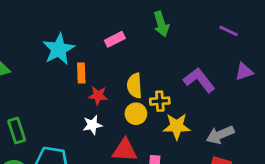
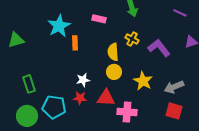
pink rectangle: (115, 39) -> (99, 19), turned 40
red star: (98, 95) -> (80, 98), moved
yellow cross: (160, 101) -> (132, 39), moved, turned 32
yellow star: (177, 126) -> (143, 81), turned 30

